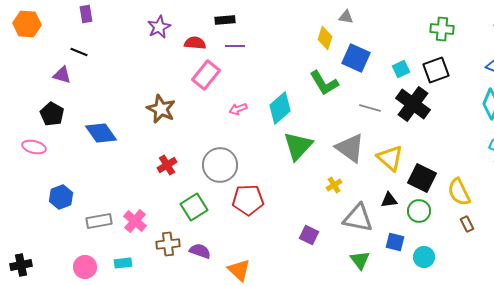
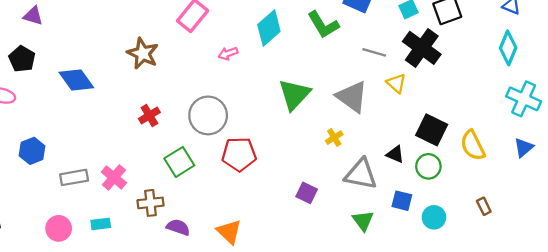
cyan diamond: (280, 108) -> (269, 28), moved
yellow triangle: (390, 158) -> (396, 83), moved, size x0.7
black triangle: (389, 200) -> (395, 154), turned 30
brown rectangle: (467, 224) -> (484, 206), moved
purple semicircle: (200, 251) -> (178, 227), moved

